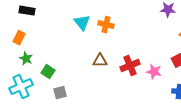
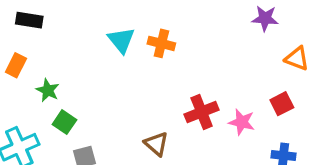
green star: (26, 59) -> (48, 90), moved
brown triangle: (100, 61) -> (156, 144), moved, turned 42

